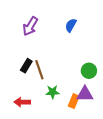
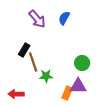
purple arrow: (30, 26) -> (37, 19), moved, turned -72
black rectangle: (26, 66) -> (24, 50), moved
green star: (53, 92) -> (46, 76), moved

